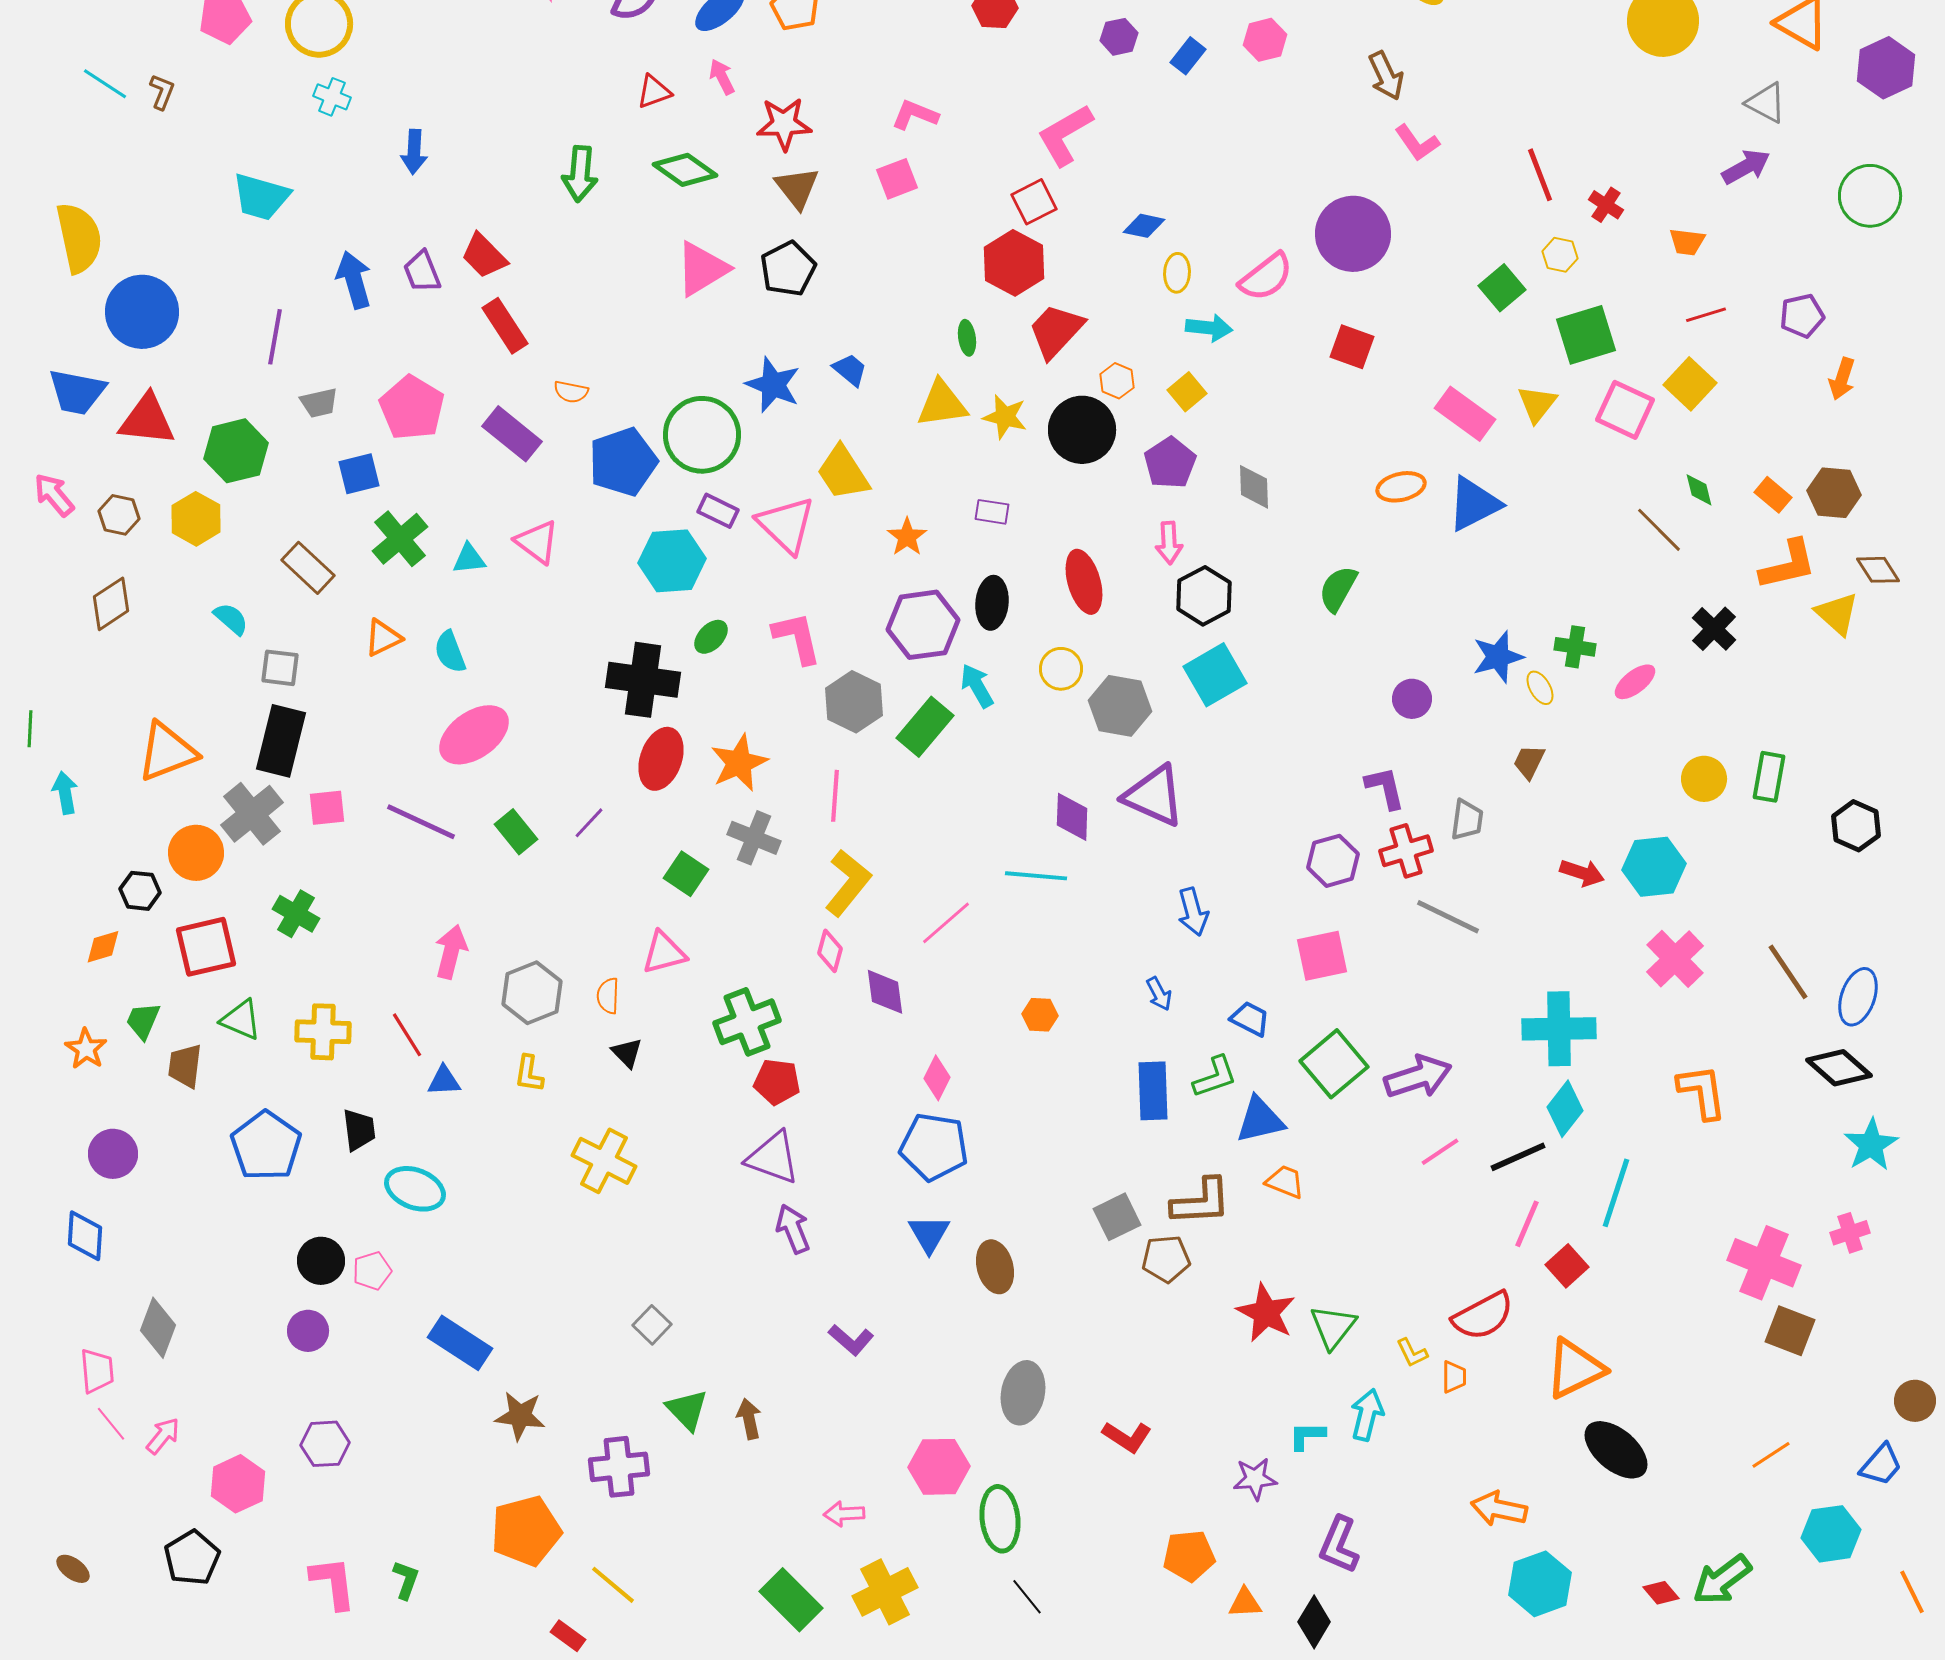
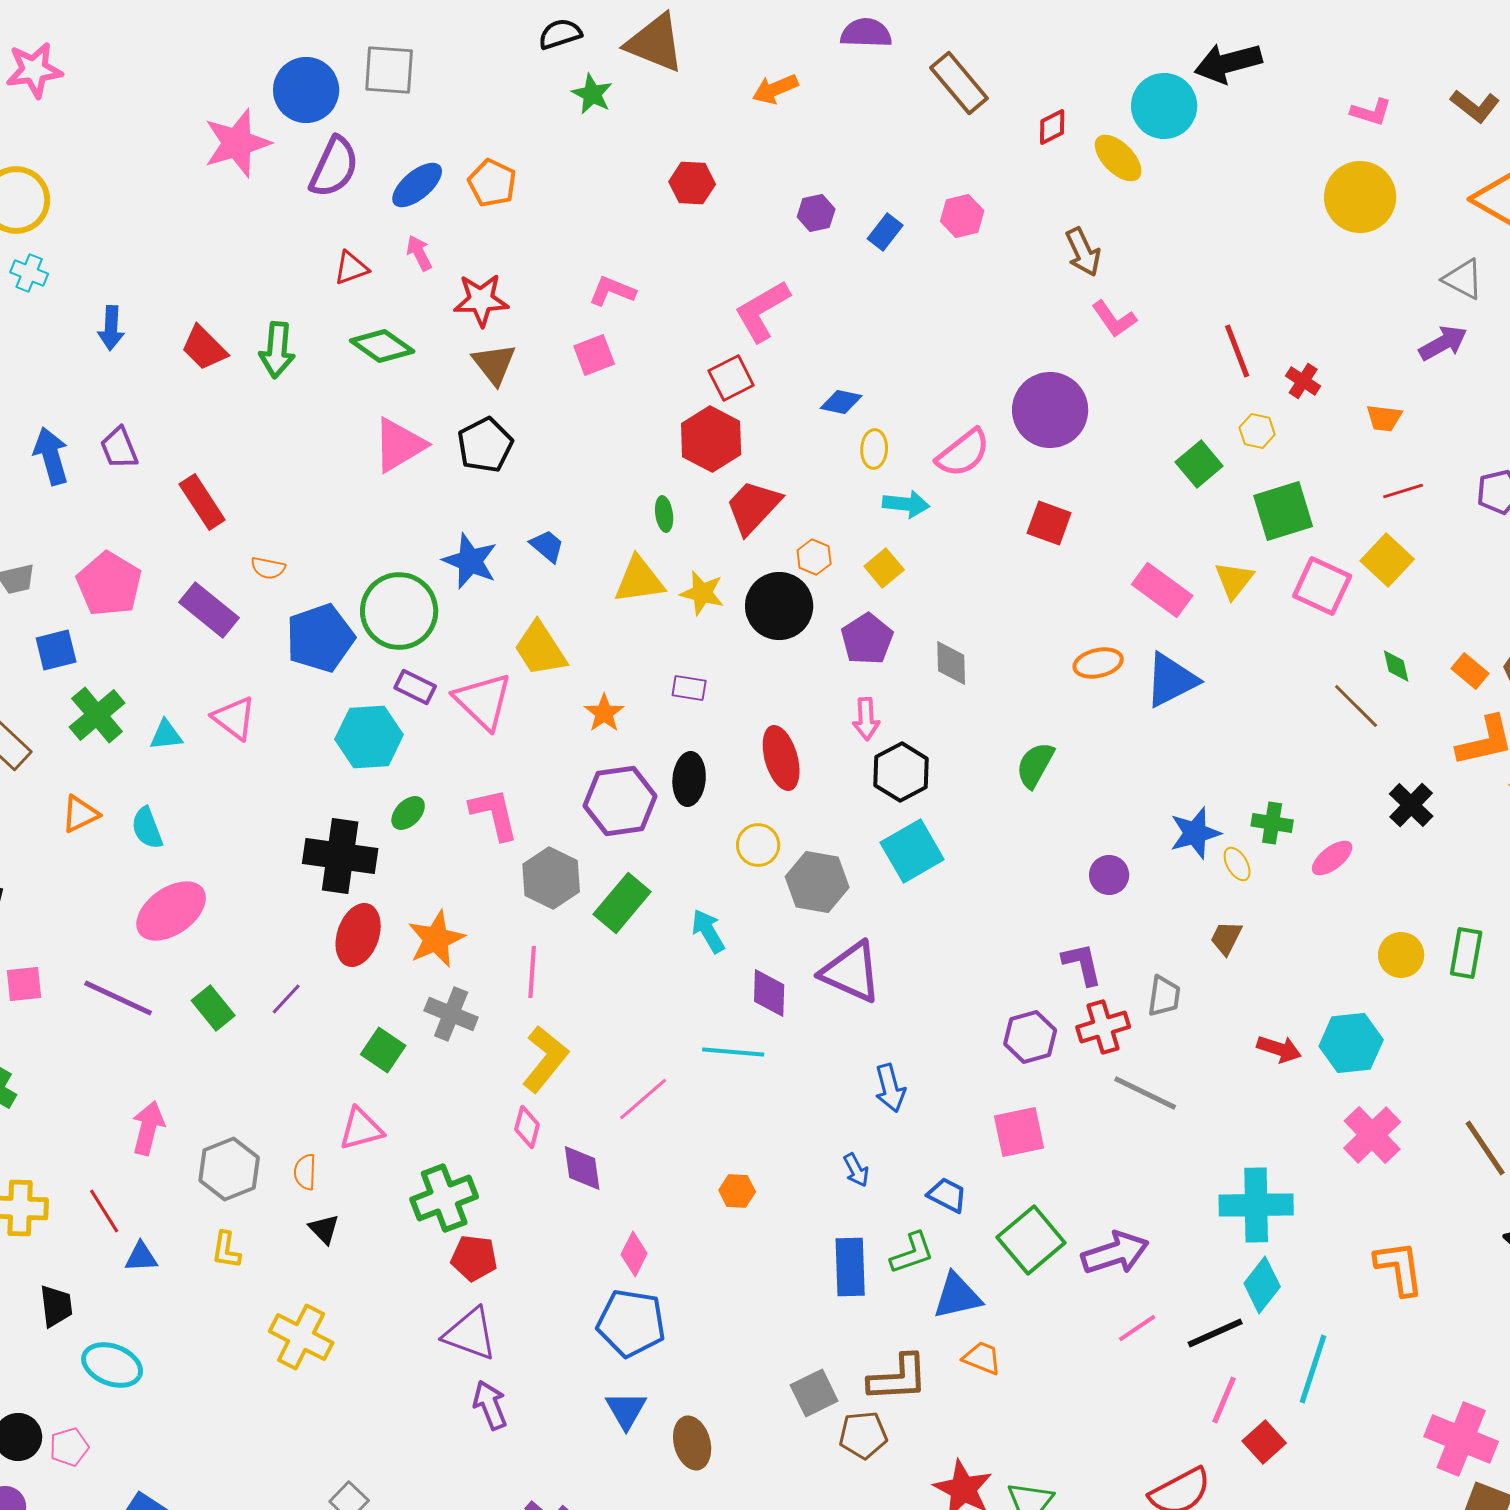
red trapezoid: (484, 256) -> (204, 348), moved
cyan arrow: (977, 686) -> (708, 931), moved

